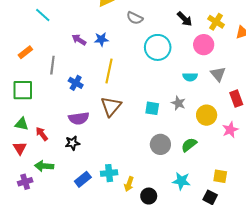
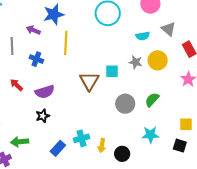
blue star: (101, 39) -> (54, 14), size x1.5
purple arrow: (79, 40) -> (33, 30), moved
brown triangle: (111, 106) -> (89, 81), moved
yellow circle: (207, 115) -> (158, 60), moved
red arrow: (42, 134) -> (16, 85), moved

